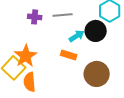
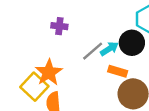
gray line: (63, 15) -> (93, 51), moved, turned -36
orange rectangle: (69, 55) -> (118, 71), moved

